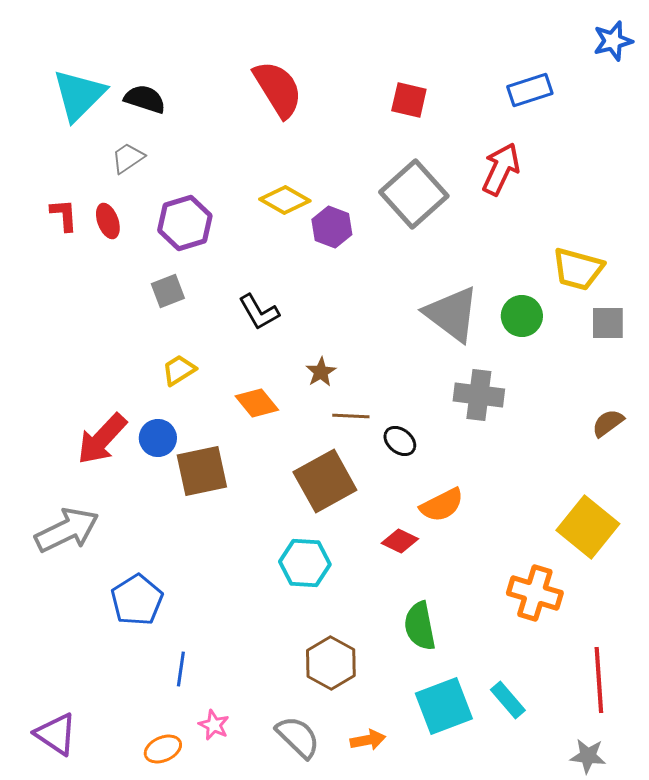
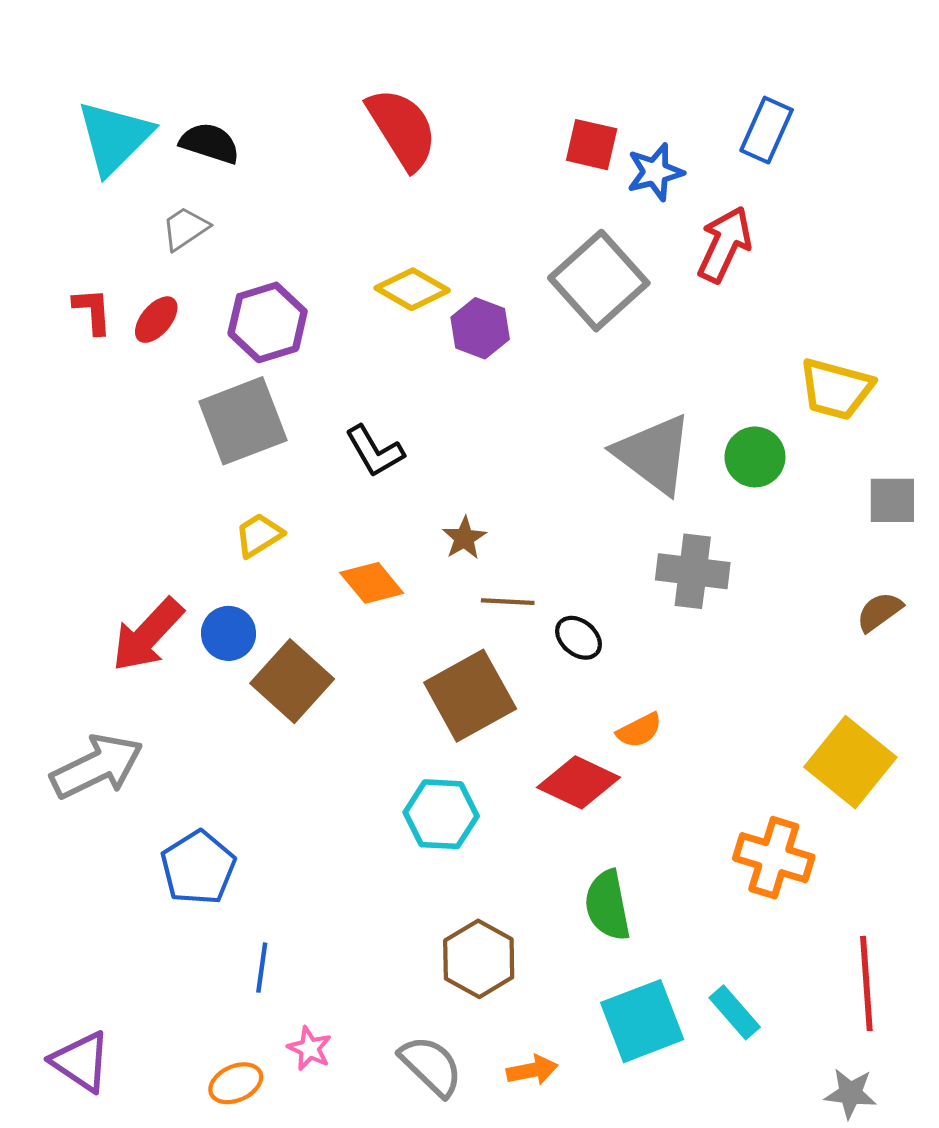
blue star: (613, 41) -> (655, 172), moved
blue rectangle: (530, 90) -> (767, 130), turned -48
red ellipse: (108, 221) -> (156, 320), turned 60
gray square: (168, 291) -> (243, 421), size x1.8
gray square: (608, 323) -> (892, 500), moved
brown square: (202, 471) -> (292, 681), turned -36
orange semicircle: (442, 505) -> (639, 730), size x0.7
red diamond: (400, 541) -> (579, 782), size x1.5

